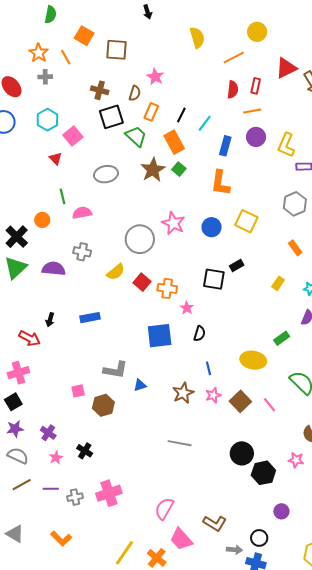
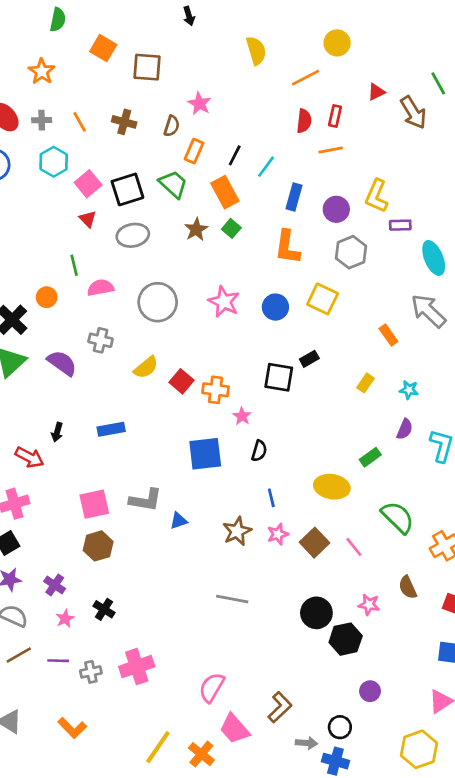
orange line: (66, 57) -> (80, 122), moved
red triangle: (286, 68) -> (376, 92), size x0.6
gray cross: (45, 77) -> (42, 120), moved
black square: (111, 117) -> (127, 189), moved
purple circle: (256, 137) -> (336, 209), moved
red triangle: (56, 159) -> (88, 219), moved
brown star: (153, 170) -> (196, 229), size x0.7
gray hexagon: (295, 204) -> (351, 252), moved
gray circle: (140, 239) -> (158, 302), moved
purple semicircle: (54, 269) -> (62, 363), turned 30
pink square: (78, 391) -> (94, 504), moved, size x1.6
brown hexagon: (103, 405) -> (98, 546), moved
pink star: (296, 460) -> (369, 605), moved
brown L-shape: (215, 523) -> (280, 707), turned -75

